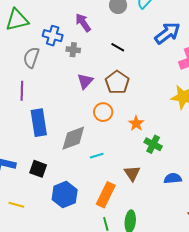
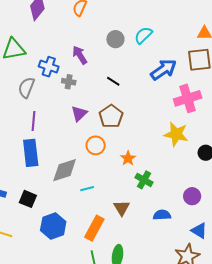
purple line: (22, 91) -> (33, 121), moved

